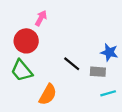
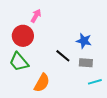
blue star: (109, 52) -> (84, 41), moved

